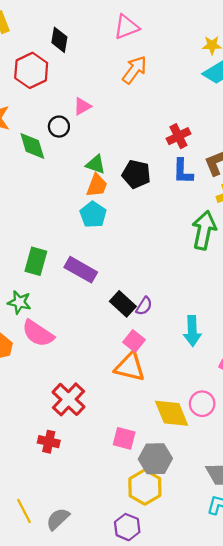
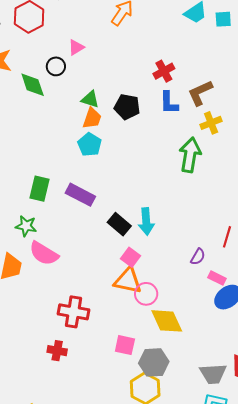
purple semicircle: (144, 306) -> (198, 257), moved
cyan arrow: (192, 331) -> (146, 222), moved
red cross: (68, 399) -> (74, 312), turned -32
pink circle: (202, 404) -> (146, 294), moved

